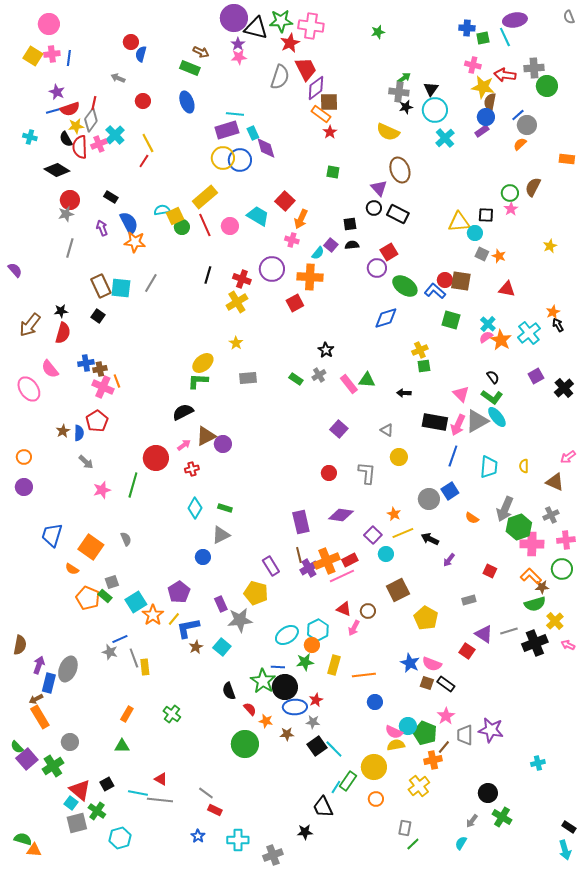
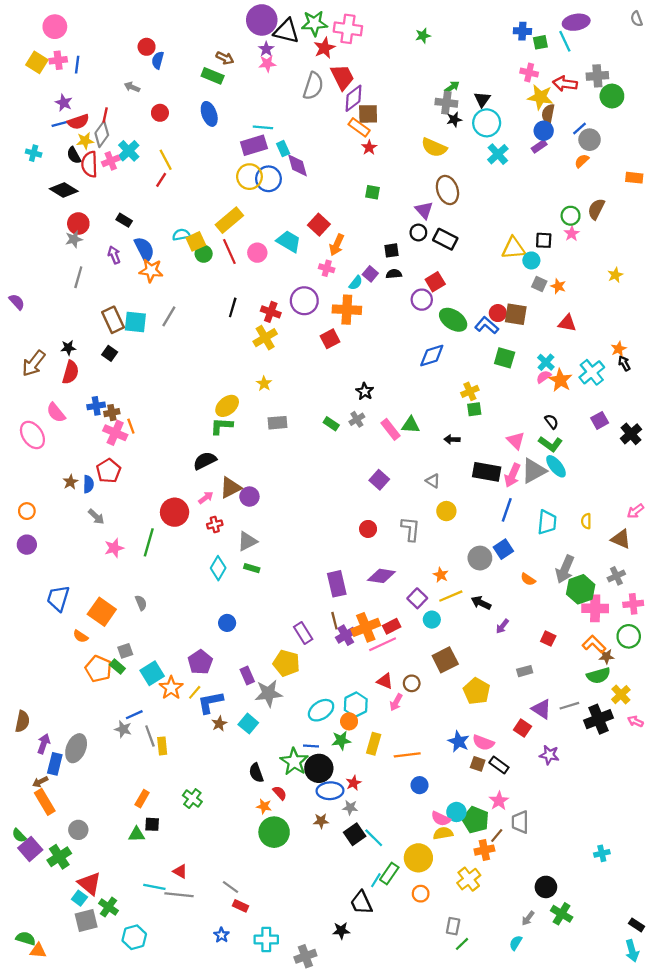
gray triangle: (221, 535) -> (247, 541), moved
orange star: (266, 721) -> (264, 806), moved
purple star: (491, 730) -> (549, 755), moved, size x0.7
black square: (107, 784) -> (152, 824), moved, turned 32

